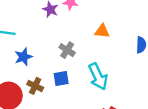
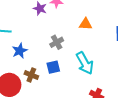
gray cross: (67, 50) -> (57, 42), turned 32

